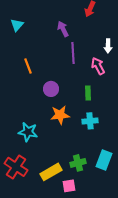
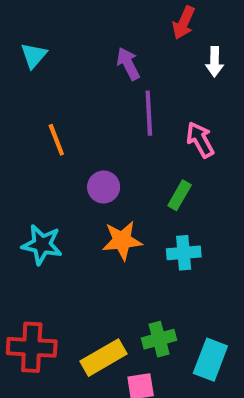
white arrow: (108, 46) -> (215, 62), moved
green rectangle: (88, 93) -> (180, 195), turned 32
cyan star: (28, 132) -> (42, 245), moved
cyan rectangle: (104, 160) -> (210, 360), moved
red cross: (16, 167) -> (32, 347), turned -30

